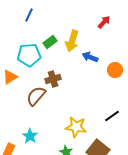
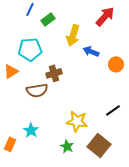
red arrow: (104, 22) -> (105, 16), size x1.5
green rectangle: (50, 42) -> (48, 19), moved
brown semicircle: (36, 96) -> (37, 90), turned -140

